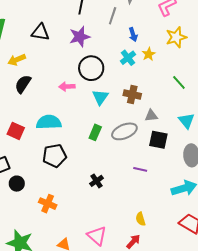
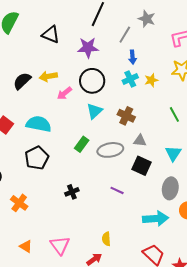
blue arrow: (133, 35) -> (133, 57), moved
yellow arrow: (17, 60) -> (48, 76), moved
pink arrow: (67, 87) -> (64, 93), turned -49
black pentagon: (55, 156) -> (37, 158), turned -30

